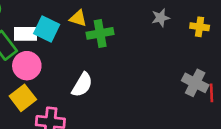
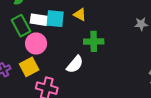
cyan square: (47, 29) -> (55, 19), turned -30
green cross: (100, 33) -> (94, 41), moved

